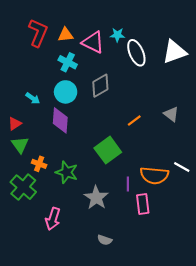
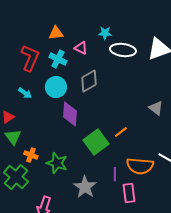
red L-shape: (38, 33) -> (30, 58), moved
pink triangle: (93, 42) -> (81, 48), moved, size x0.6
white ellipse: (136, 53) -> (123, 50), turned -60
purple diamond: (60, 120) -> (70, 114), moved
orange line: (134, 120) -> (121, 132), moved

